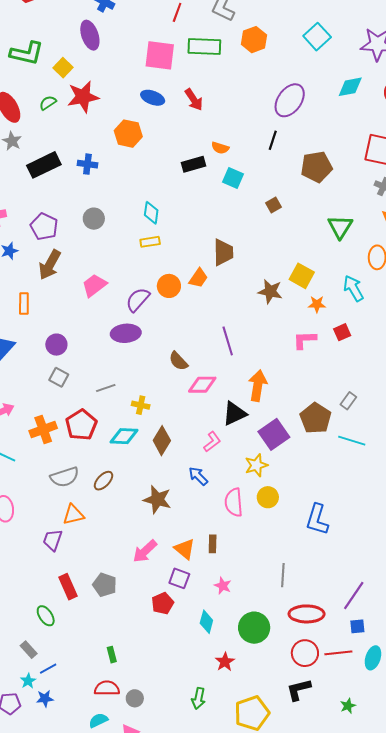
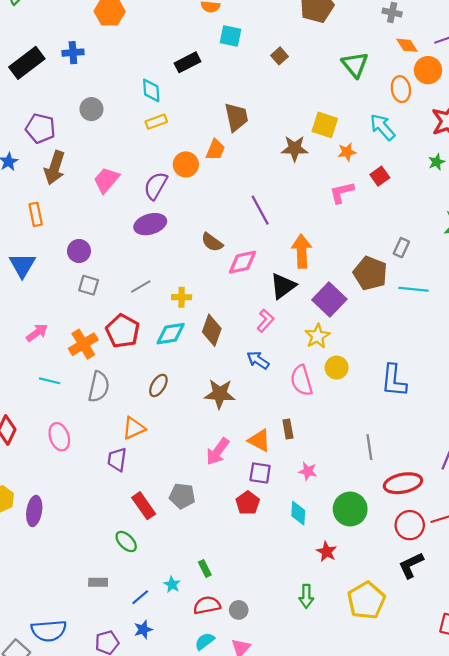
black rectangle: (194, 164) -> (188, 62), moved
gray semicircle: (65, 477) -> (99, 387), moved, turned -48
gray rectangle: (29, 650) -> (98, 582), moved, turned -36
cyan star: (28, 681) -> (172, 584), moved

